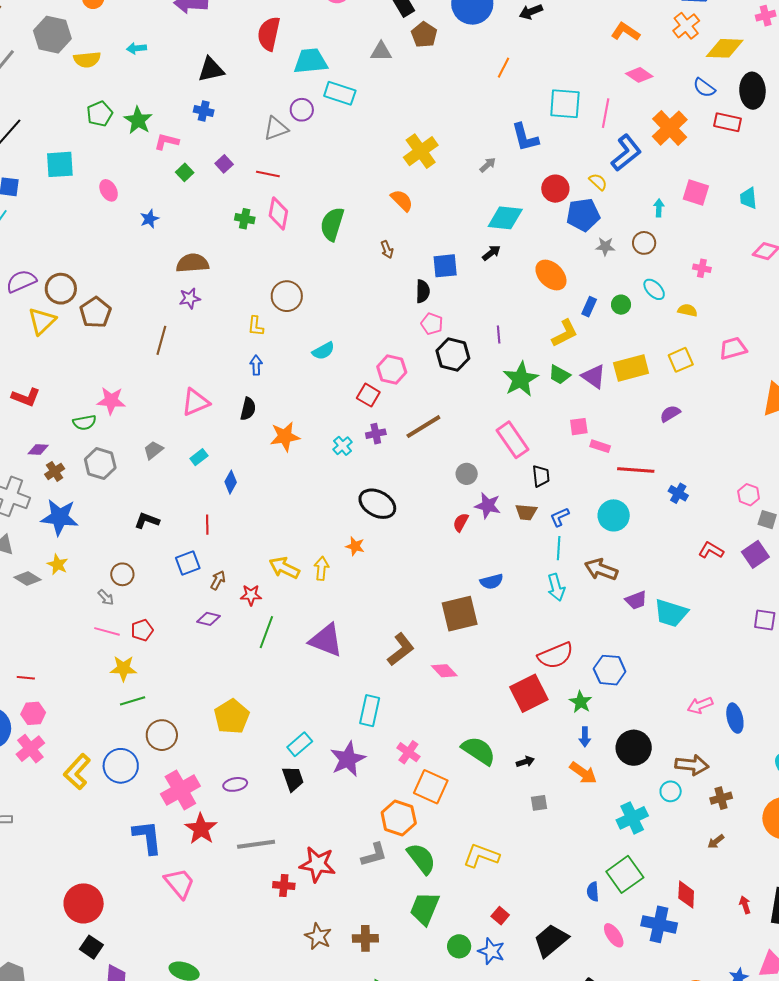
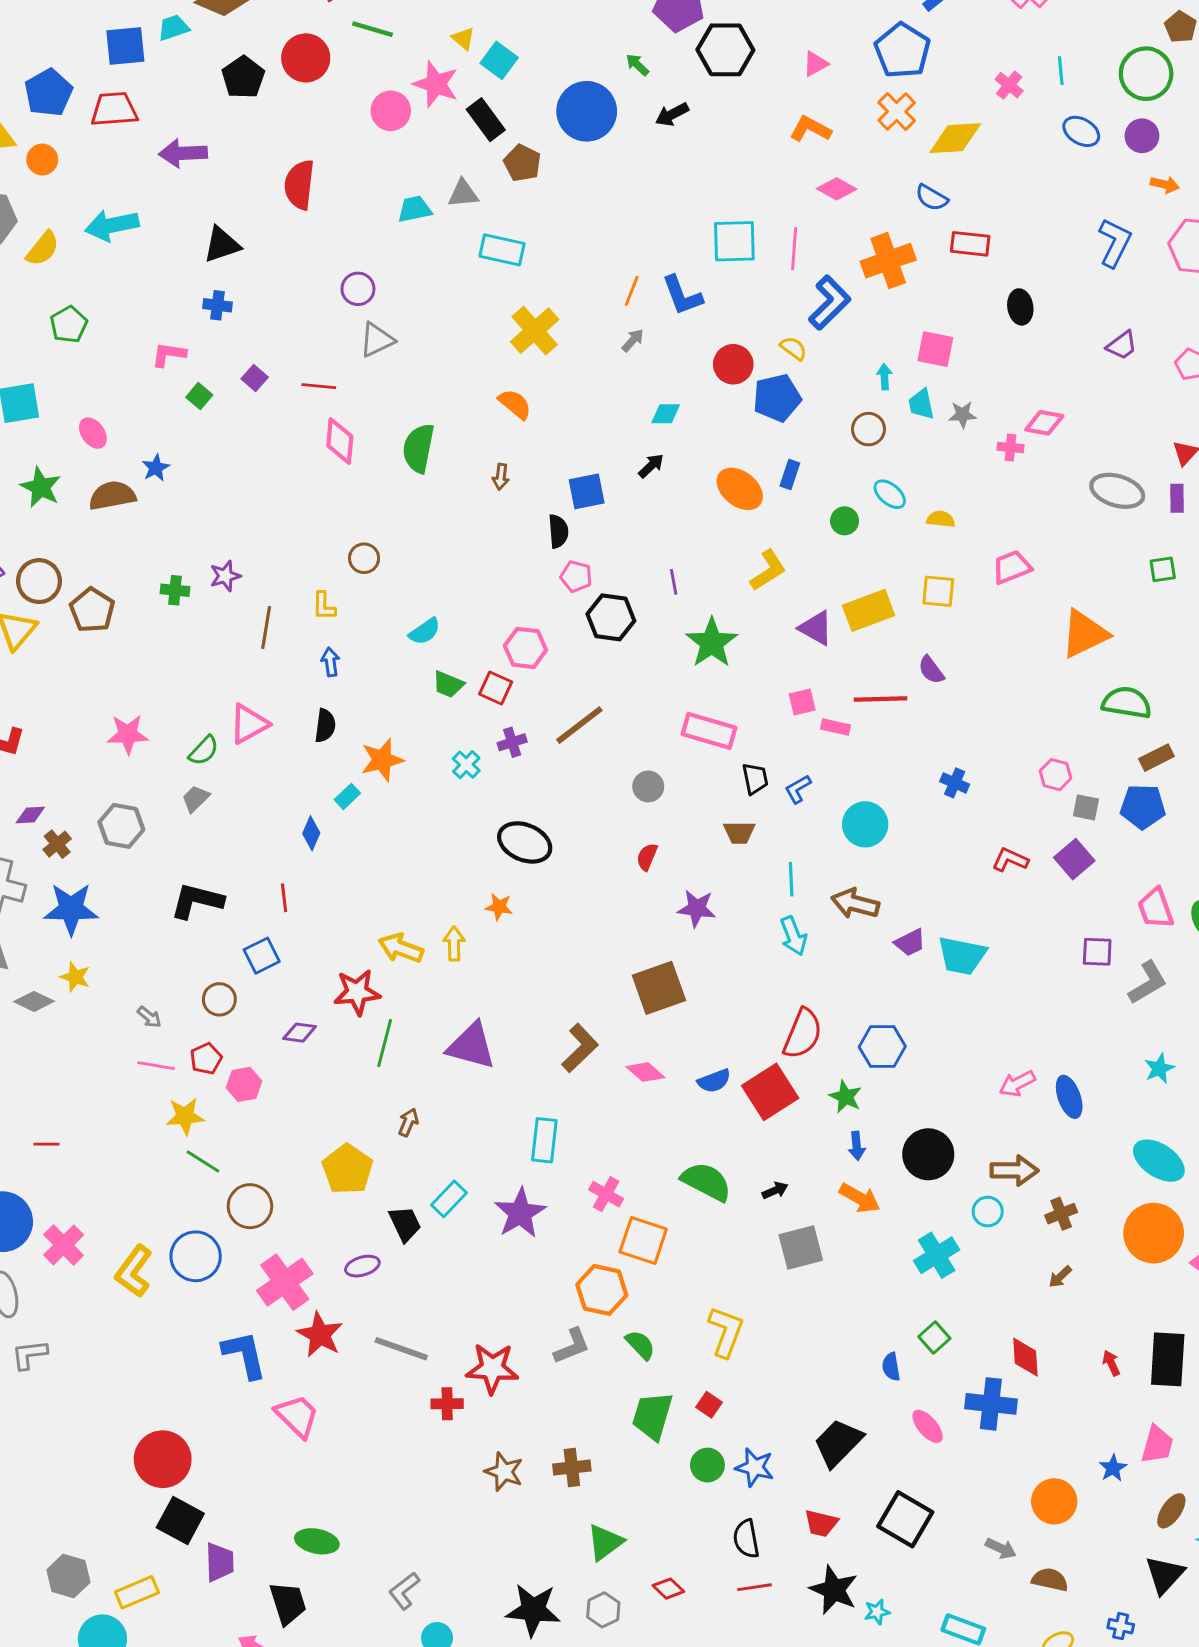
pink cross: (766, 16) -> (1009, 85), turned -30
cyan arrow: (136, 48) -> (112, 225), size x1.8
yellow semicircle: (87, 59) -> (43, 249), turned -40
cyan trapezoid: (311, 61) -> (415, 209), moved, size x0.7
orange line: (503, 68) -> (632, 291), moved
black ellipse: (752, 91) -> (1020, 307), moved, size x0.7
cyan rectangle: (340, 93) -> (502, 250), moved
green star: (138, 120) -> (41, 487), moved
gray triangle: (276, 128) -> (377, 340), moved
orange cross: (670, 128) -> (888, 261), turned 30
cyan trapezoid: (748, 198) -> (921, 404), moved
cyan diamond: (505, 218) -> (666, 414), size x0.6
green cross: (245, 219) -> (175, 590), moved
gray star: (605, 246) -> (963, 415), moved
brown arrow: (387, 250) -> (501, 477), turned 36
brown semicircle: (192, 263) -> (112, 496), moved
pink cross: (702, 268) -> (1010, 447), moved
brown circle: (287, 296) -> (364, 558), size x0.7
blue rectangle: (589, 307) -> (790, 475), moved
brown line: (161, 340) -> (266, 627), moved
yellow square: (681, 360) -> (938, 591), turned 35
green trapezoid: (559, 375) -> (448, 684), moved
purple semicircle: (670, 414) -> (931, 670), turned -90
green semicircle: (84, 422) -> (204, 751), moved, turned -30
pink rectangle: (513, 440) -> (709, 731), turned -33
cyan rectangle: (199, 457) -> (347, 796), moved
red line: (636, 470) -> (881, 699), moved
purple star: (488, 506) -> (697, 908), moved
blue L-shape: (560, 517) -> (798, 789), moved
black L-shape: (147, 521) -> (197, 901), size x1.5
brown circle: (122, 574) -> (219, 999), moved
brown arrow: (218, 580) -> (408, 1122), moved
blue semicircle: (492, 581) -> (714, 1081), moved
red star: (251, 595) -> (357, 992), size x1.5
red semicircle: (556, 656) -> (803, 1034), turned -39
green line: (133, 701) -> (203, 1161), turned 55
pink hexagon: (33, 713) -> (244, 1084), moved
black trapezoid: (293, 779) -> (405, 1224), moved
gray square: (539, 803) -> (801, 1247), size x1.8
gray line: (256, 844) -> (401, 1349), turned 33
yellow L-shape: (481, 856) -> (726, 1332), turned 96
green semicircle: (421, 859) -> (640, 1345), size x0.7
green square: (625, 874) -> (934, 1337), size x0.6
red square: (500, 916) -> (709, 1405), moved
black square: (91, 947) -> (180, 1521), size x1.4

